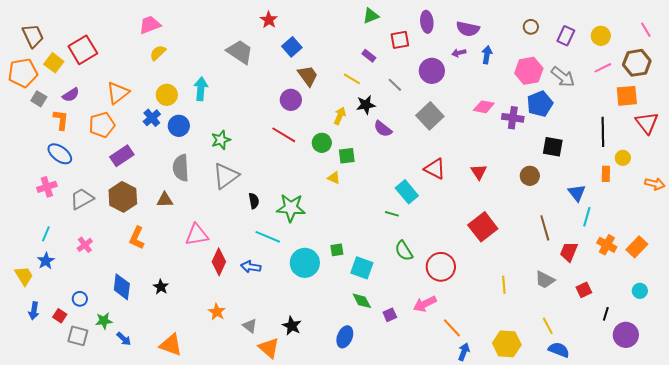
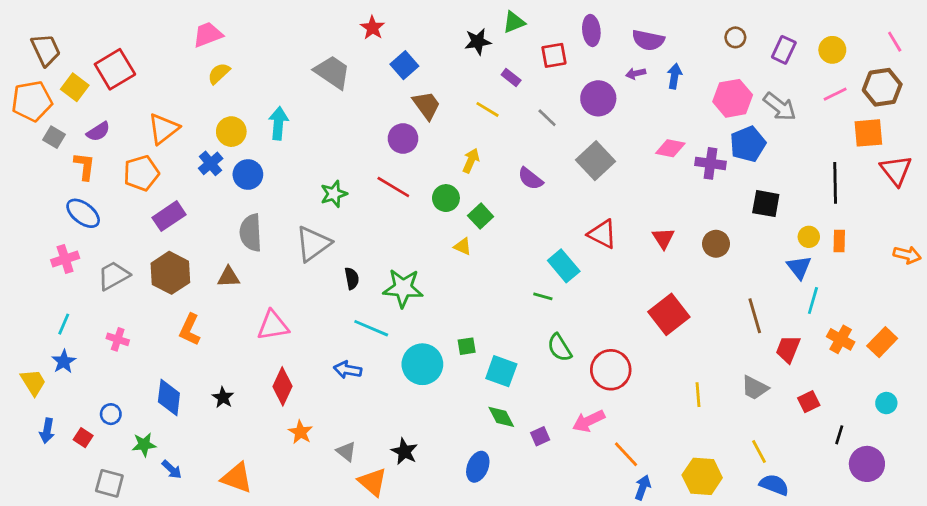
black star: (366, 105) -> (478, 42), moved
green star: (221, 140) -> (334, 194), moved
green square: (347, 156) -> (481, 216), turned -36
yellow circle: (623, 158) -> (809, 237), moved
brown circle: (530, 176) -> (716, 244), moved
pink cross: (85, 245) -> (118, 339), turned -35
red diamond: (219, 262) -> (283, 386), moved
gray square: (78, 336) -> (109, 483), moved

